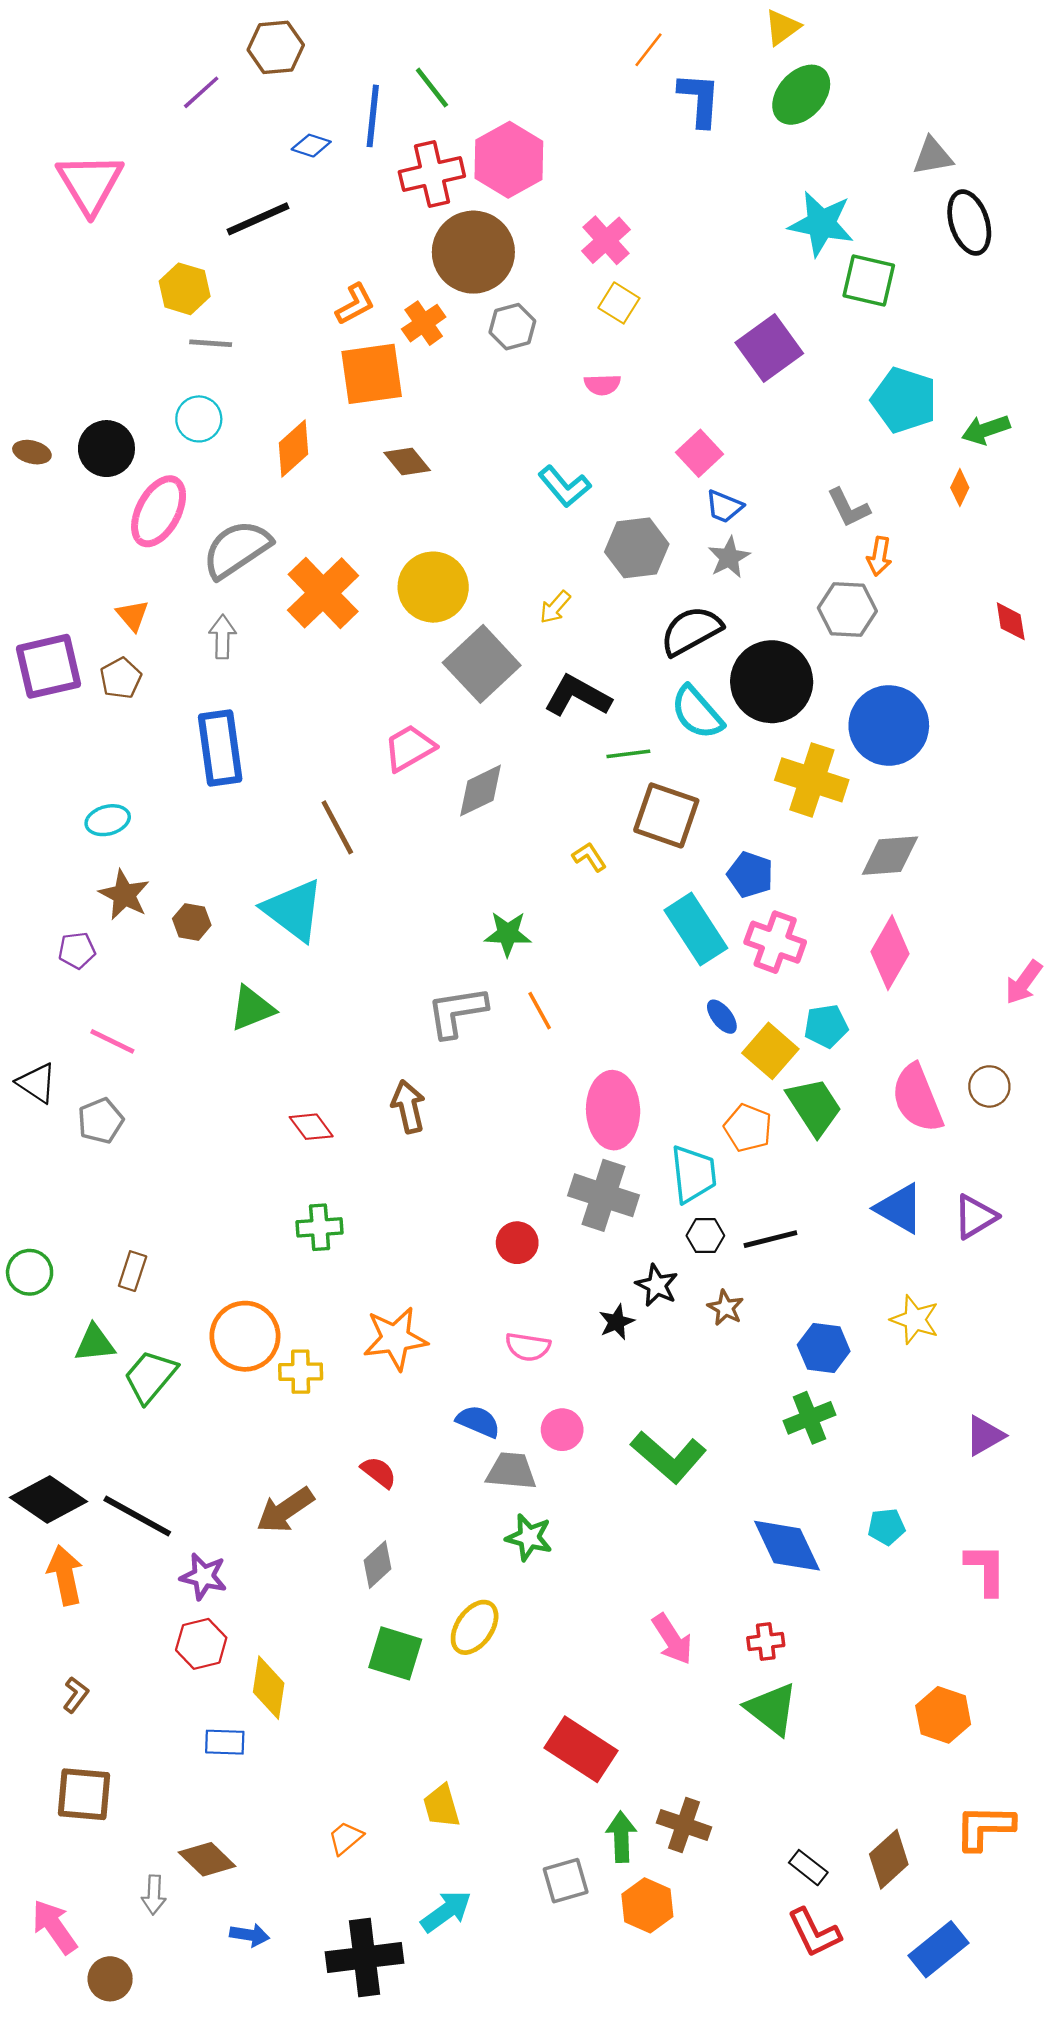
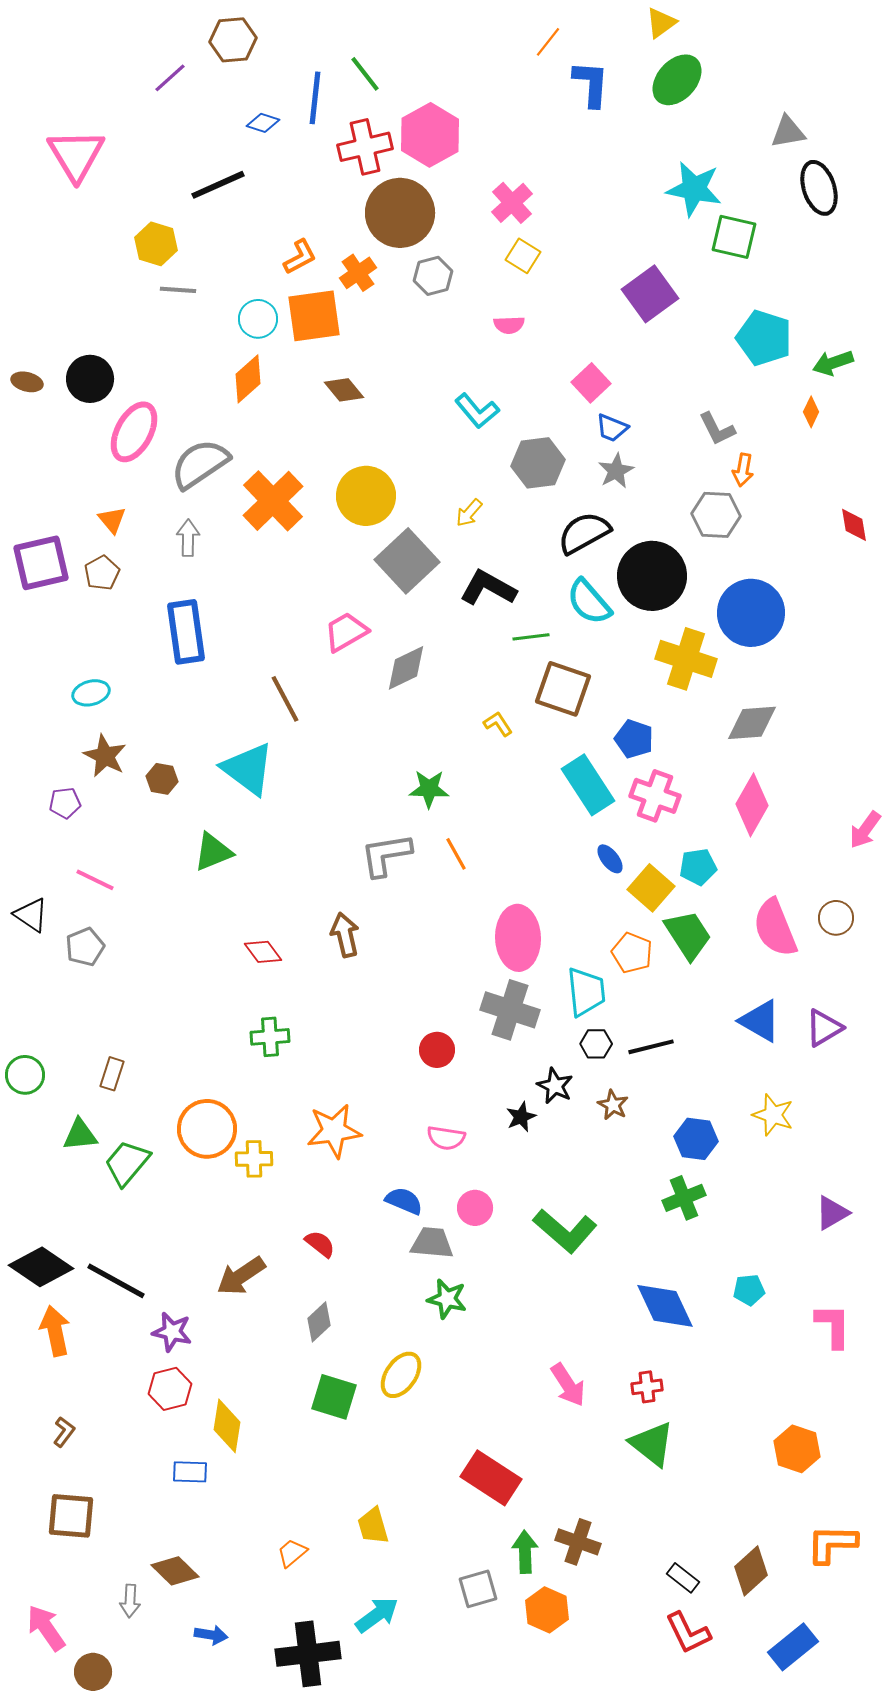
cyan circle: (199, 419) -> (258, 319), moved

